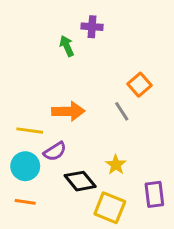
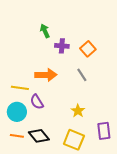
purple cross: (92, 27) -> (62, 46), moved
orange square: (140, 85) -> (88, 49), moved
purple semicircle: (55, 151) -> (37, 102), turned 91
black diamond: (80, 181) -> (39, 136), moved

